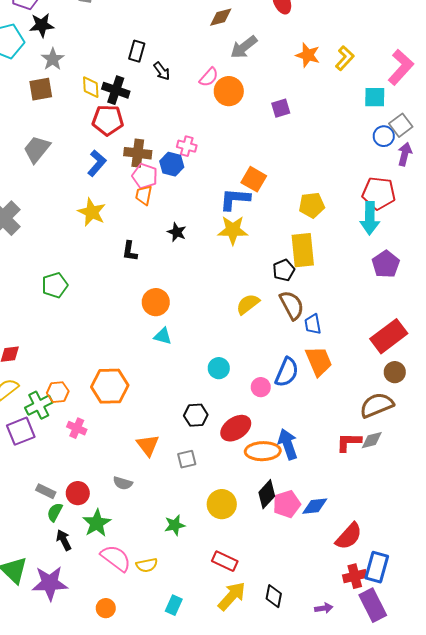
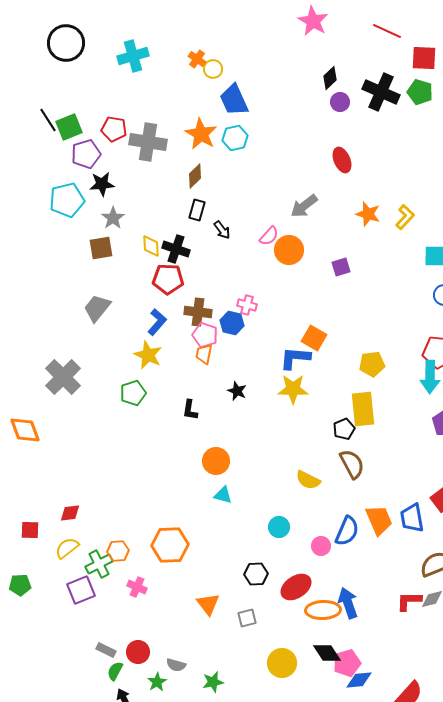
brown diamond: (221, 17) -> (195, 176), moved, turned -30
yellow star: (92, 212) -> (148, 355), moved
green pentagon: (55, 285) -> (133, 393), moved
yellow semicircle: (248, 304) -> (308, 480), moved, turned -115
blue trapezoid: (313, 324) -> (412, 518), moved, size x1.4
gray semicircle: (123, 483) -> (176, 665), moved
black diamond: (267, 494) -> (327, 653), turned -76
blue diamond: (315, 506) -> (359, 680), moved
green star: (97, 523) -> (157, 682), size x0.7
green star: (175, 525) -> (213, 682), moved

